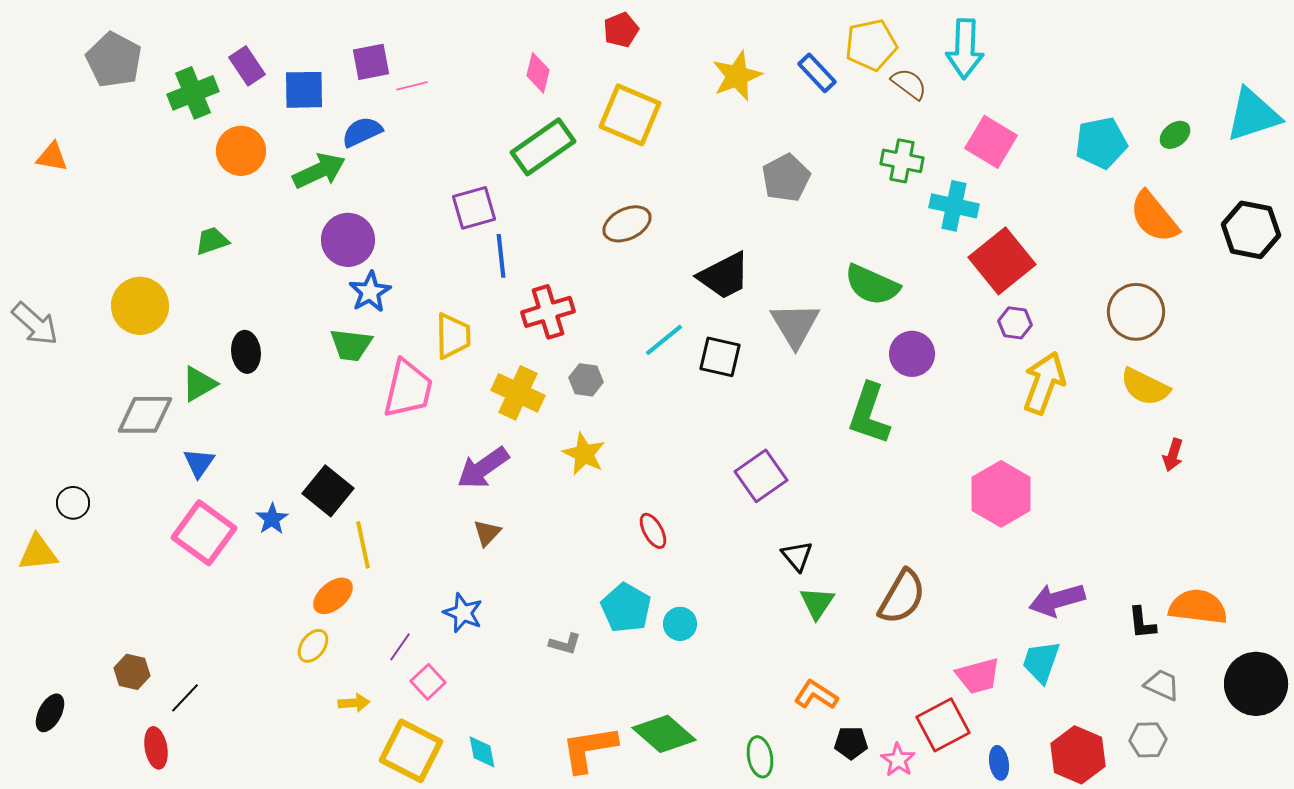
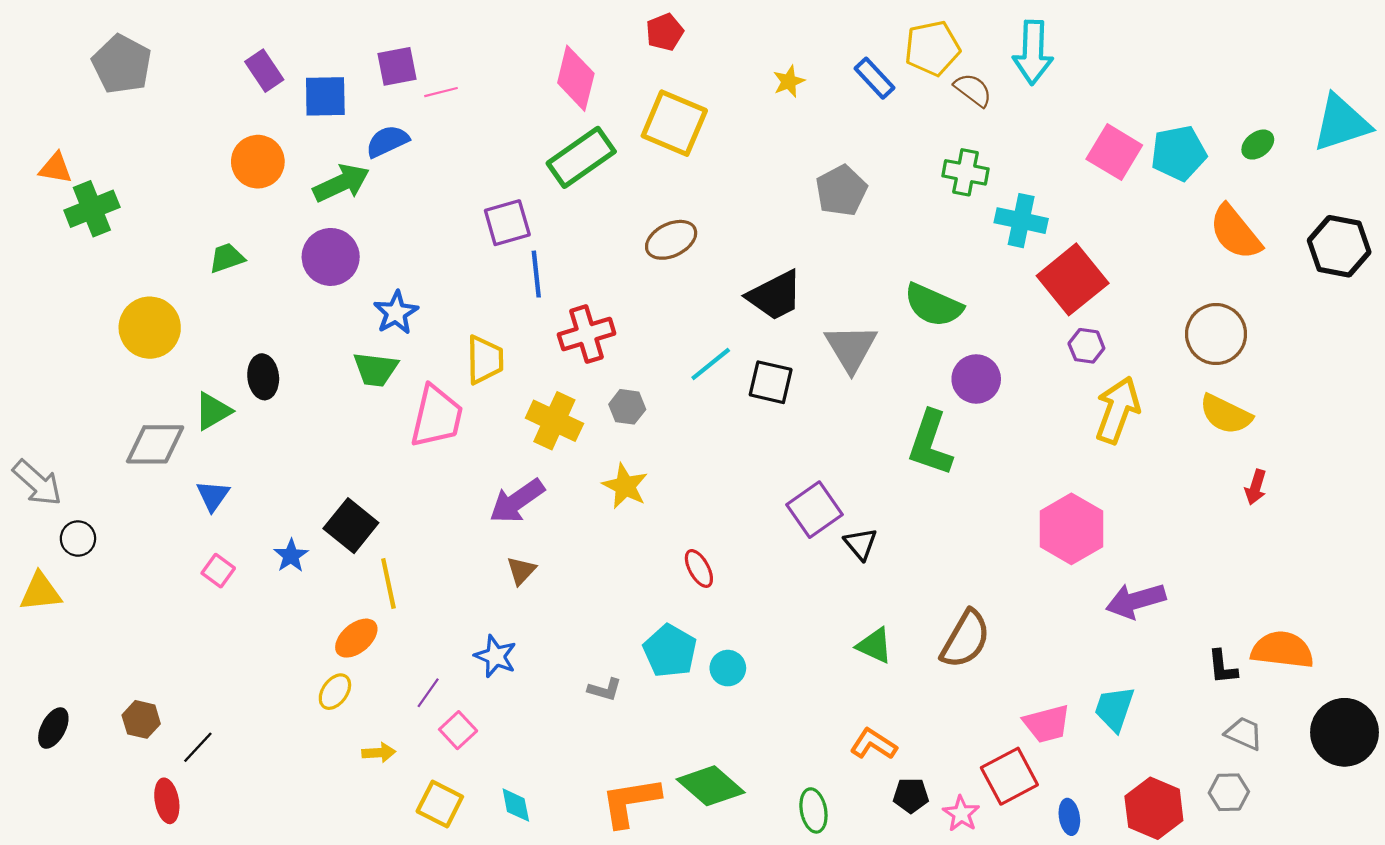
pink diamond: (538, 73) -> (576, 78), size x1.5
yellow star: (737, 76) -> (789, 81), size x0.6
green cross: (193, 93) -> (92, 209), moved
pink square: (991, 142) -> (1114, 152), moved
purple circle: (348, 240) -> (331, 257), moved
gray arrow: (35, 324) -> (37, 483), moved
pink square: (204, 533) -> (218, 571), size x0.5
black triangle: (797, 556) -> (861, 544), moved
purple arrow: (1057, 600) -> (1136, 601), moved
green triangle: (817, 603) -> (875, 646), turned -39
black ellipse: (50, 713) -> (53, 728), moved
yellow square: (411, 751) -> (440, 804), size x0.7

